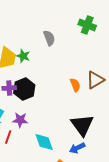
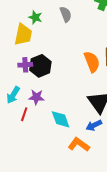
green star: (23, 56) -> (35, 17), moved
orange semicircle: (75, 85) -> (92, 62), size x1.5

